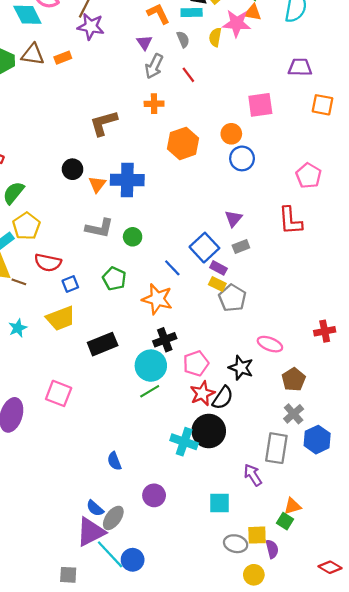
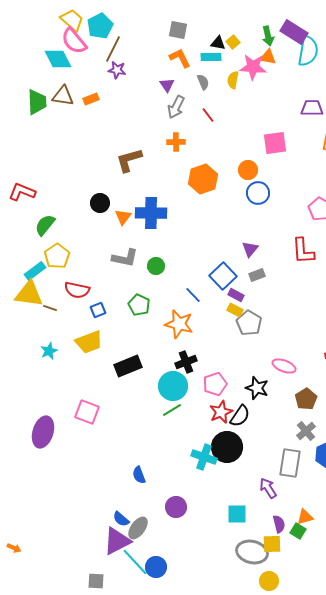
purple star: (91, 26) -> (117, 70), size x0.7
gray ellipse: (236, 544) -> (252, 552), size x1.4
purple semicircle: (272, 549) -> (279, 524), moved

